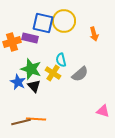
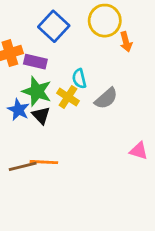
yellow circle: (64, 21) -> (105, 21), moved
blue square: (43, 23) -> (54, 26), turned 30
purple rectangle: (30, 38) -> (35, 62), moved

